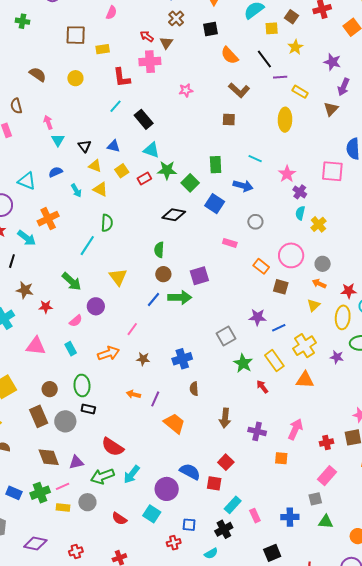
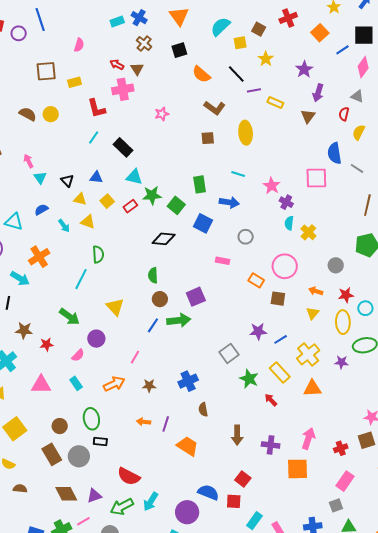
purple star: (332, 62) -> (304, 69), turned 30
brown semicircle: (38, 74) -> (28, 114), moved
yellow ellipse: (285, 120) -> (246, 133), moved
gray circle: (323, 264) -> (336, 265), moved
orange square: (281, 458) -> (298, 469), size x1.6

